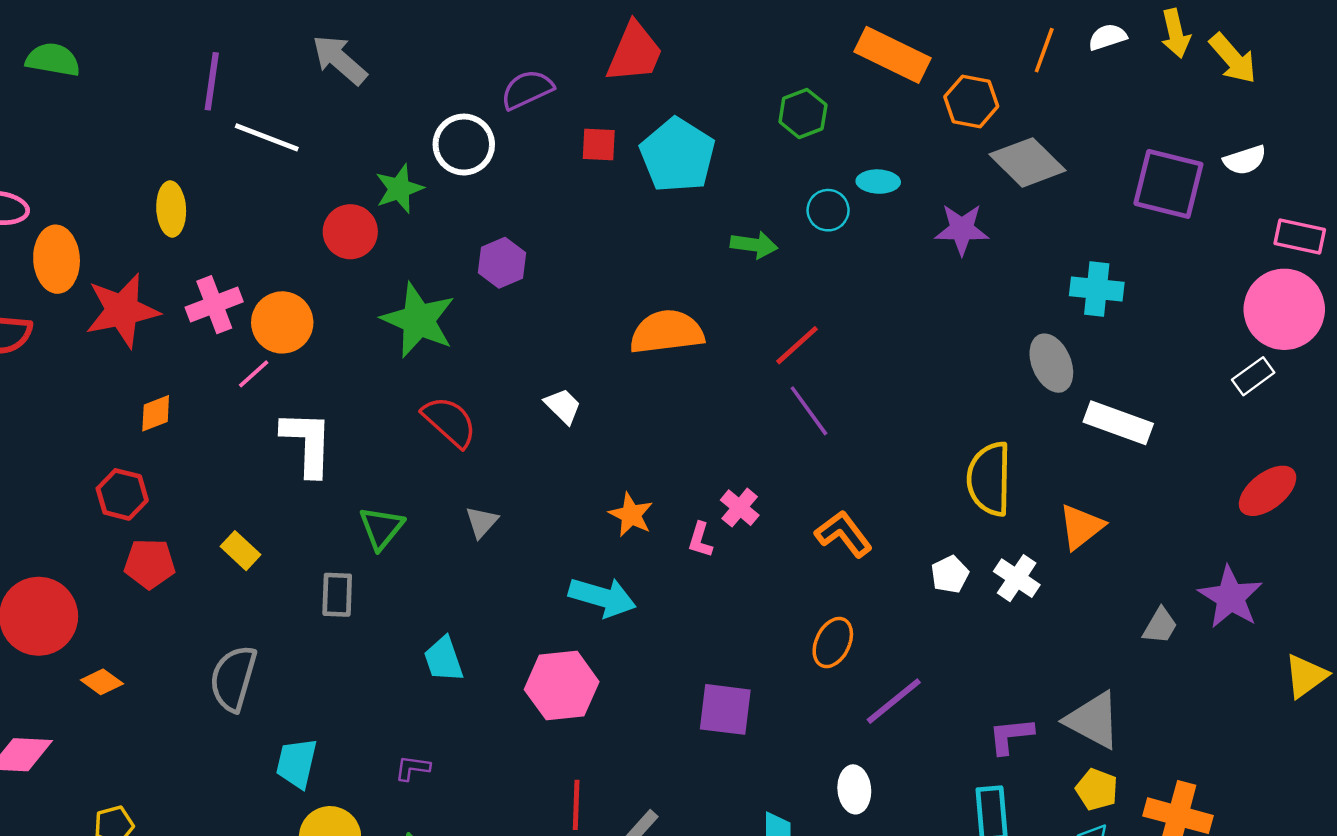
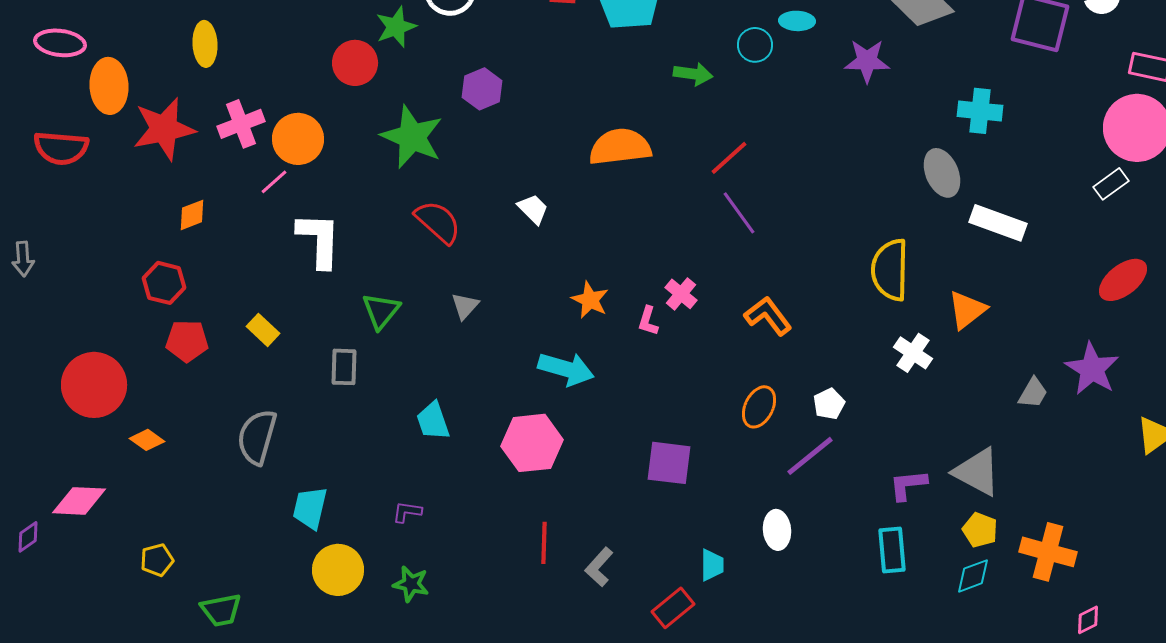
white pentagon: (950, 574) -> (829, 404), moved

